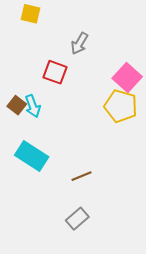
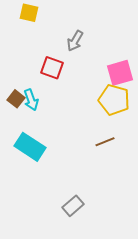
pink square: (127, 77) -> (120, 73), turned 32
brown line: (81, 176) -> (105, 142), moved

